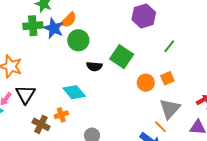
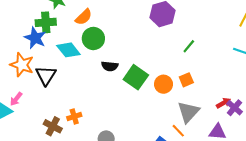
blue star: (54, 28) -> (35, 38), moved
green square: (122, 57) -> (136, 77), moved
cyan diamond: (74, 92) -> (68, 50), moved
black triangle: (25, 94) -> (46, 75), moved

